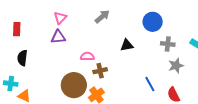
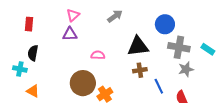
gray cross: (168, 44) -> (179, 47), size x1.5
black triangle: (127, 45) -> (138, 46), size x1.6
brown cross: (100, 71) -> (140, 70), moved
cyan cross: (11, 84) -> (20, 69), moved

